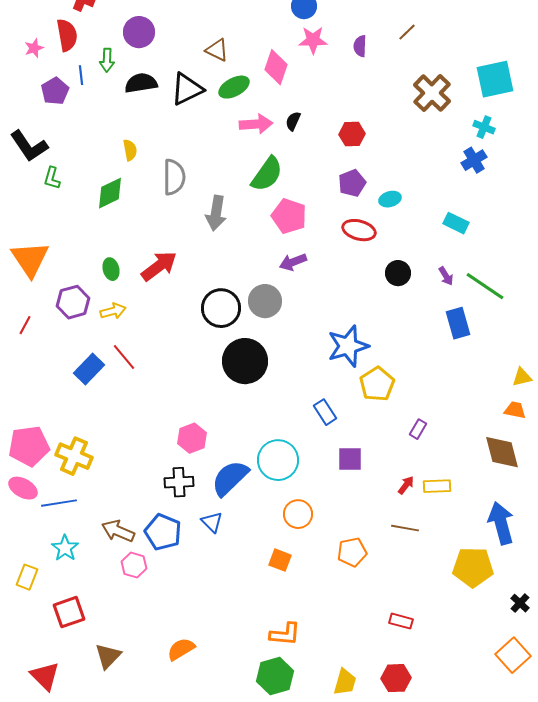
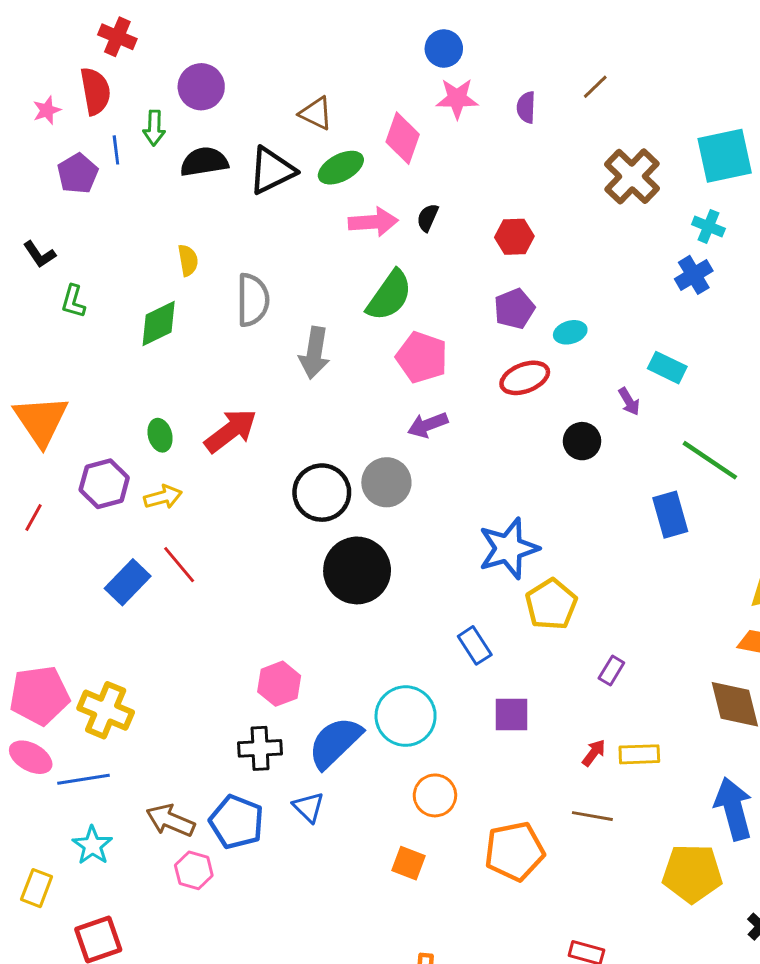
black L-shape: (29, 146) -> (39, 254), size x0.6
red ellipse: (359, 230) -> (525, 378), turned -36
purple arrow: (446, 276) -> (629, 401), moved
orange pentagon: (352, 552) -> (514, 851), size x1.4

